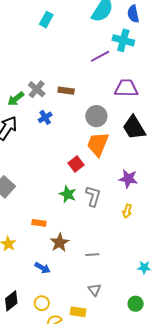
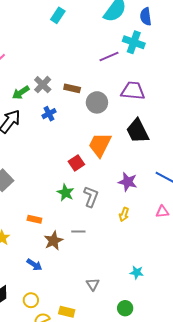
gray circle: (96, 116) -> (97, 102), moved
gray line: (92, 255) -> (78, 231), moved
gray triangle: (95, 290) -> (93, 284), moved

